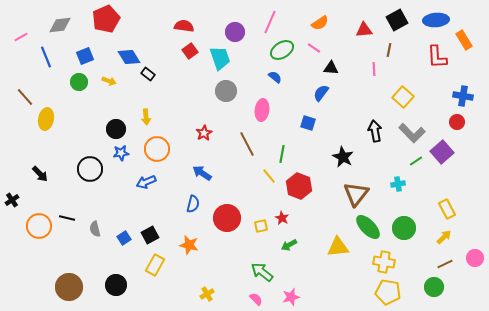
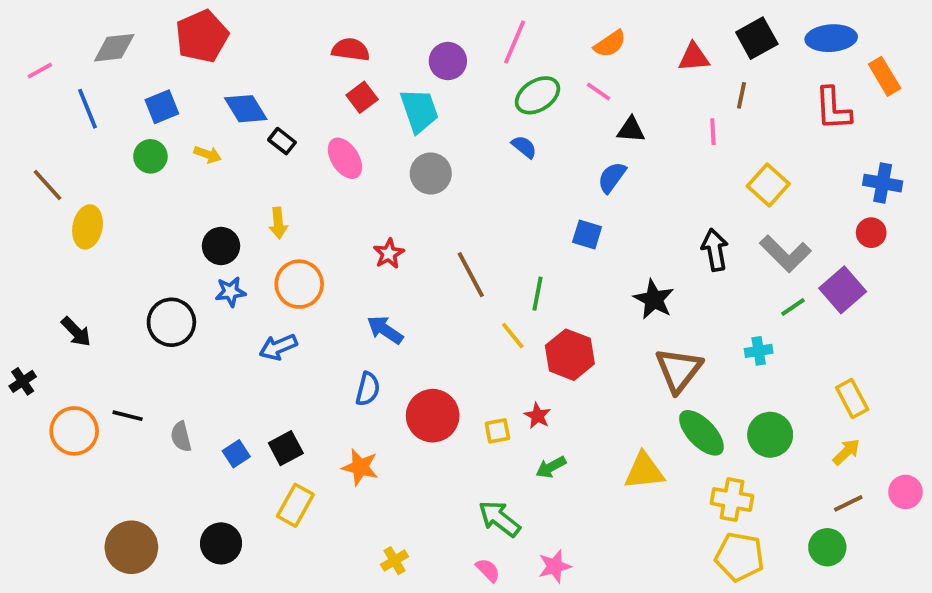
pink ellipse: (262, 110) -> (345, 158), moved, turned -40

